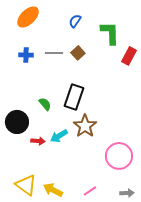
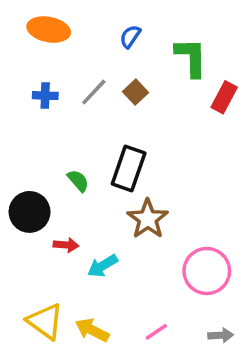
orange ellipse: (28, 17) -> (49, 30), turned 55
gray line: (54, 53) -> (94, 92), turned -48
cyan arrow: (59, 136) -> (103, 266), moved

